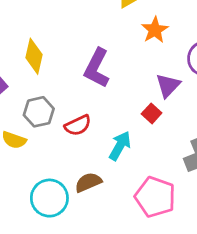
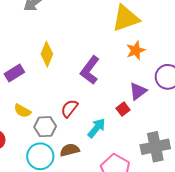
gray hexagon: (39, 112) -> (45, 127), moved
red semicircle: (78, 125) -> (69, 108), turned 144

